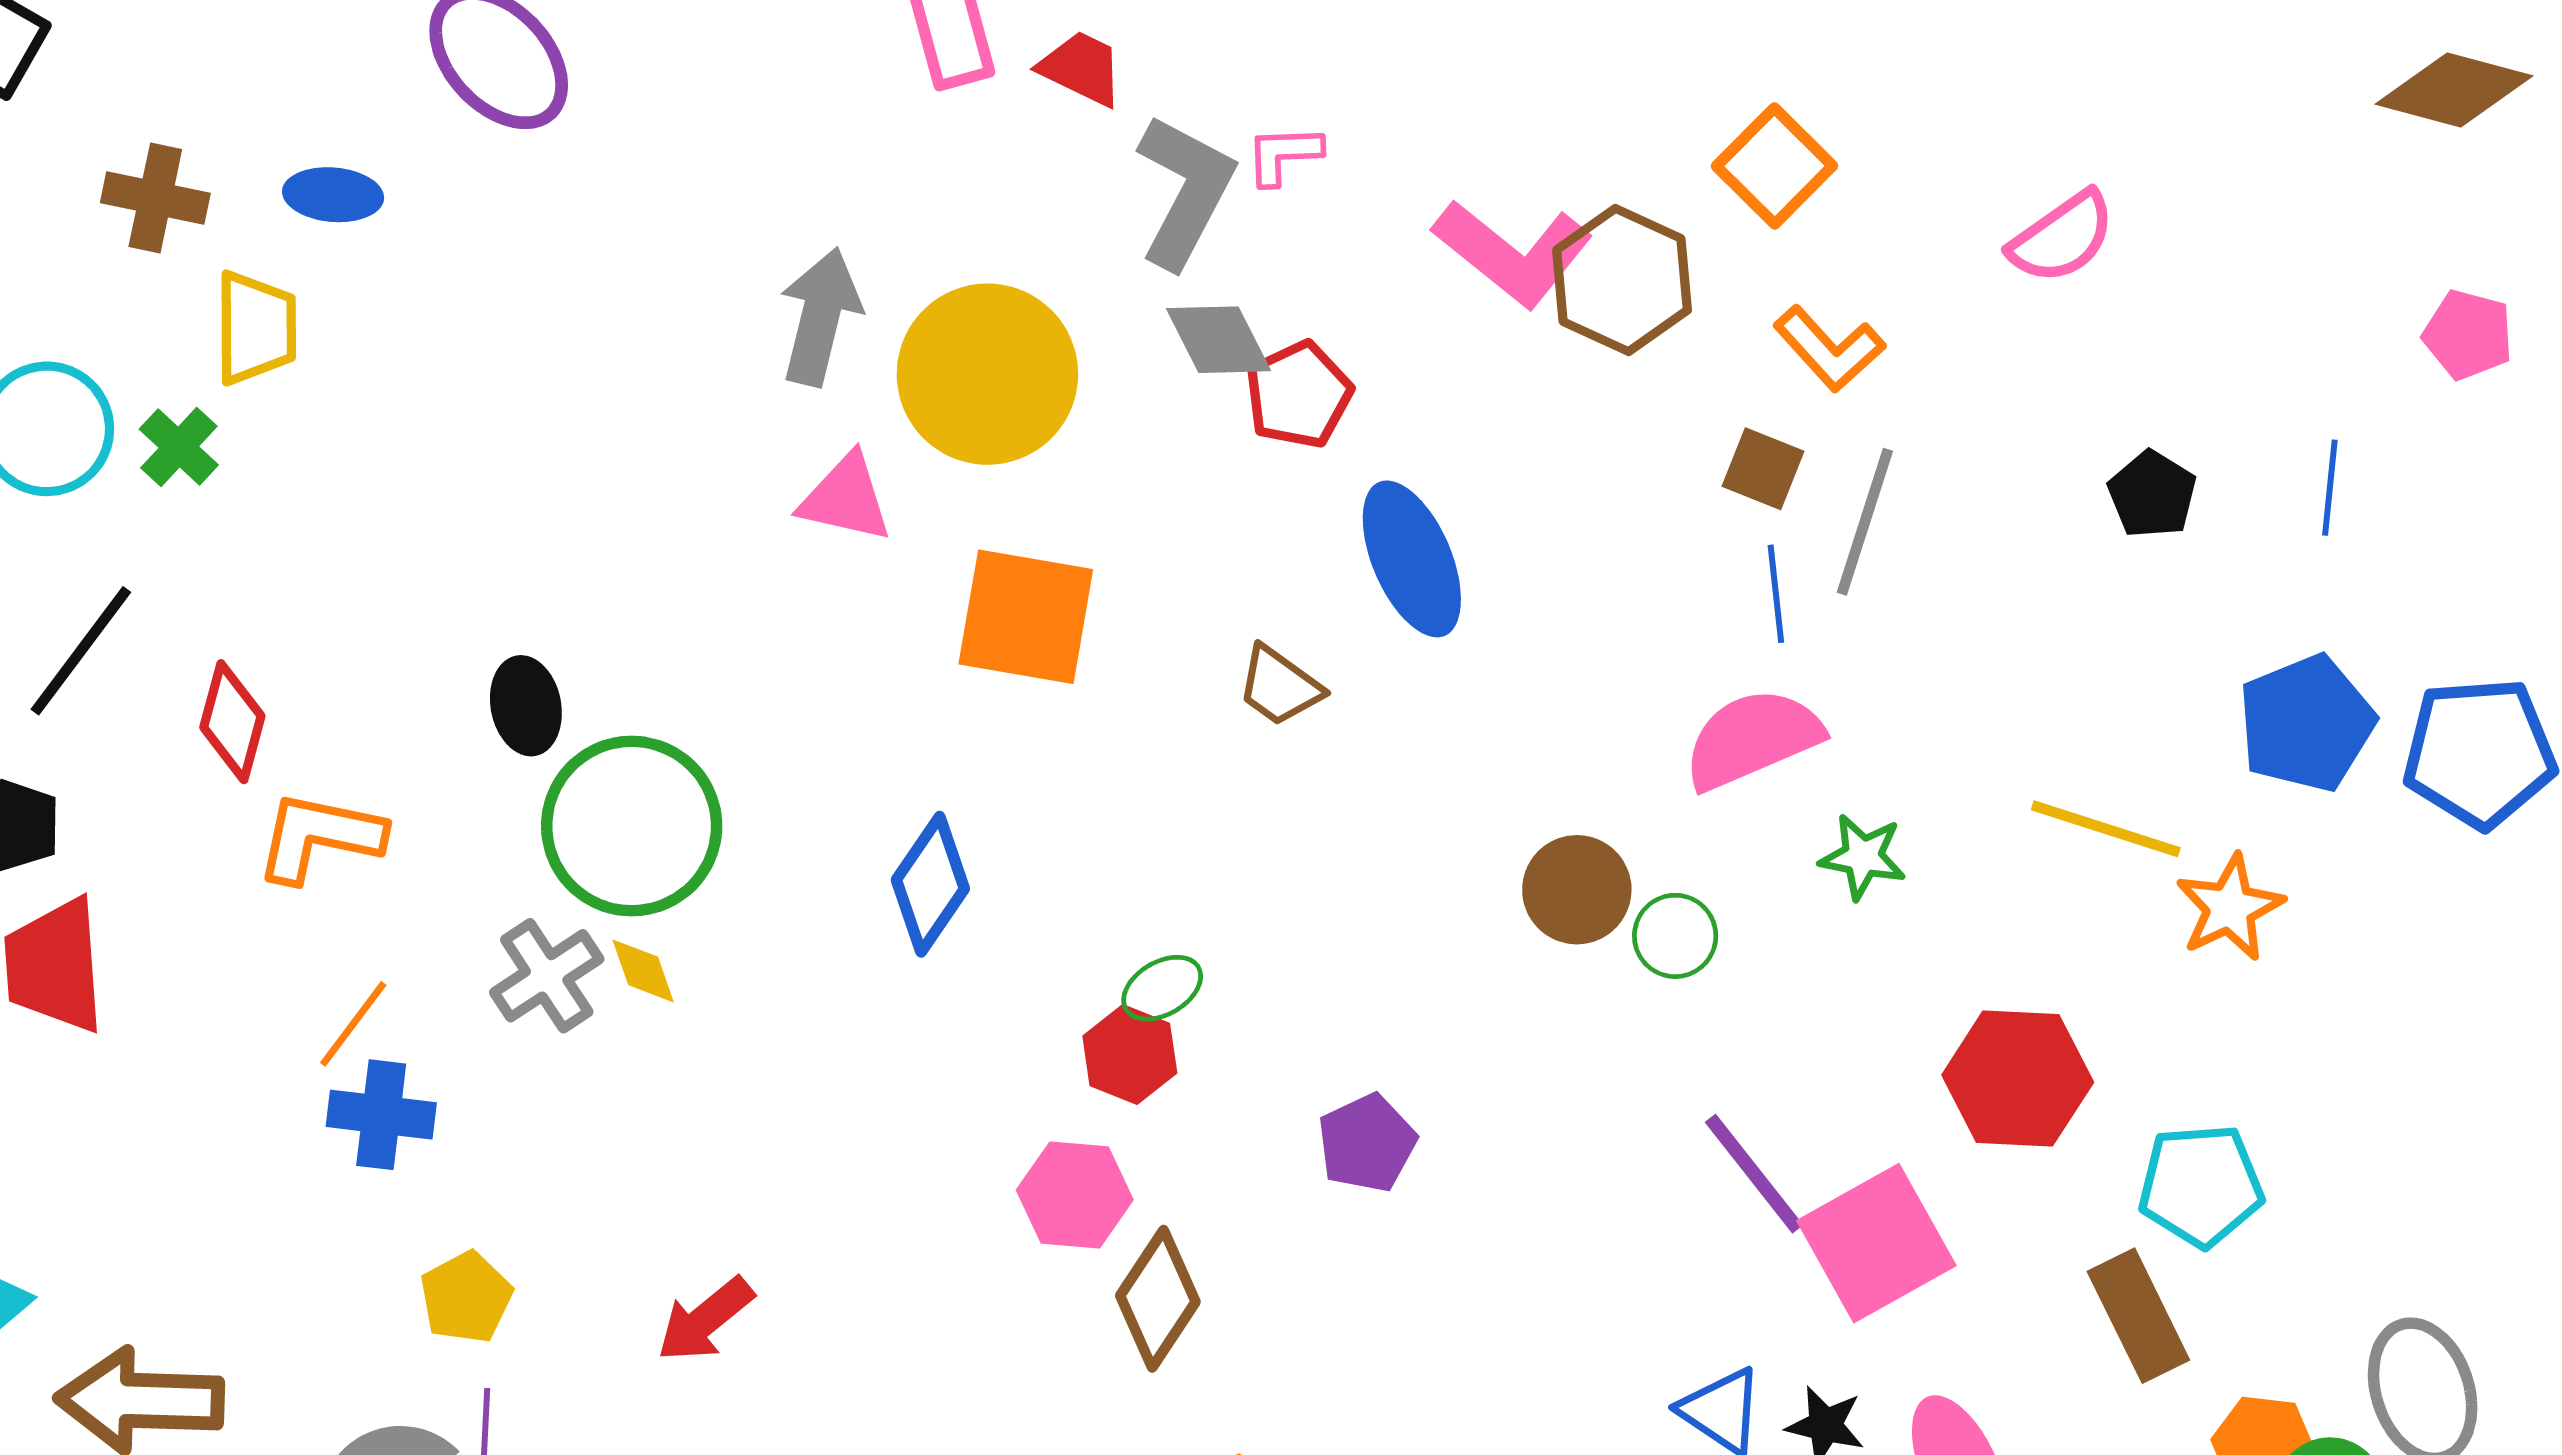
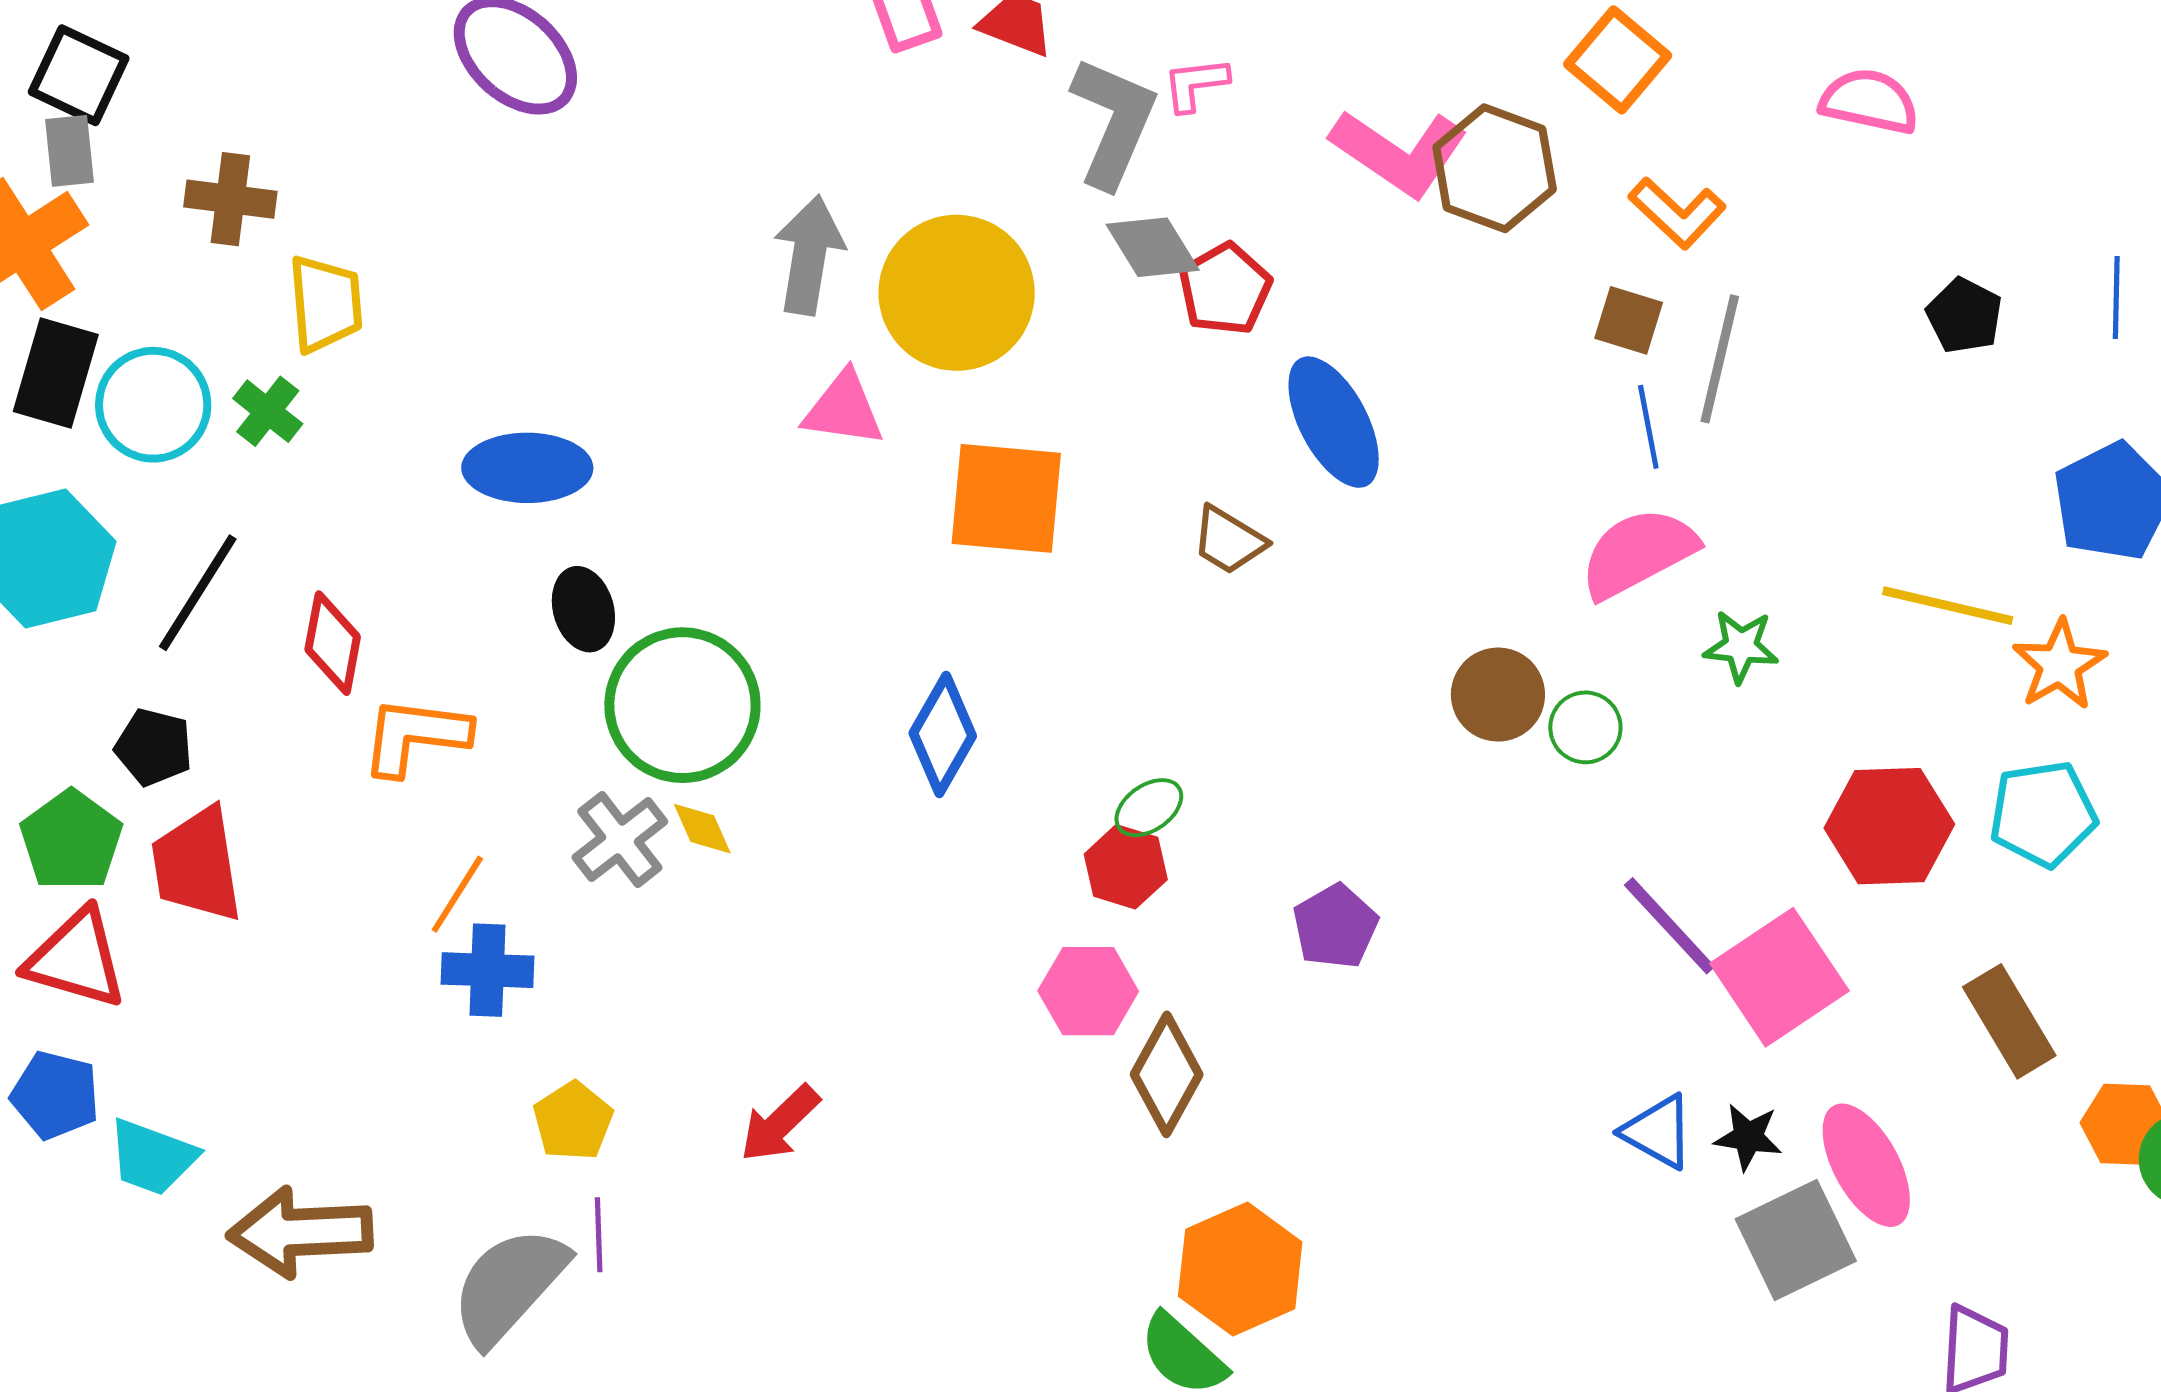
blue ellipse: (333, 195) -> (527, 468), moved, size x1.5
pink semicircle: (2062, 238) -> (1869, 101), turned -128
cyan pentagon: (2201, 1185) -> (2043, 814), moved

